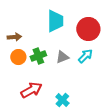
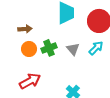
gray triangle: (62, 57) -> (73, 49), turned -48
red arrow: (31, 90) -> (30, 81), moved

